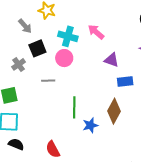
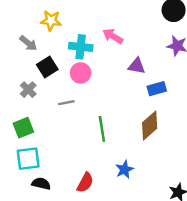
brown diamond: (114, 111) -> (150, 126), turned 30
blue star: (90, 125) -> (124, 170), moved
red semicircle: (53, 149) -> (85, 183), turned -114

